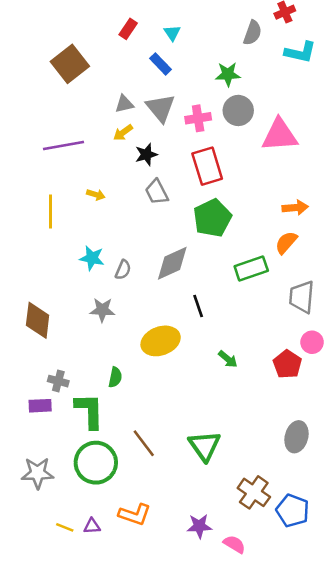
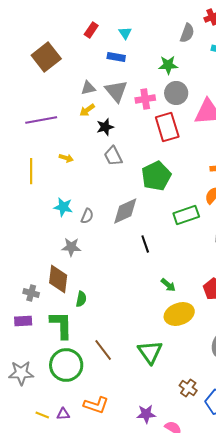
blue rectangle: (161, 64) -> (116, 57), turned -36
red rectangle: (207, 166) -> (167, 127), moved
brown diamond: (38, 320) -> (58, 279), moved
yellow ellipse: (161, 341) -> (179, 314), moved
gray cross: (58, 381) -> (31, 293), moved
brown cross: (254, 492) -> (188, 388), size x0.7

